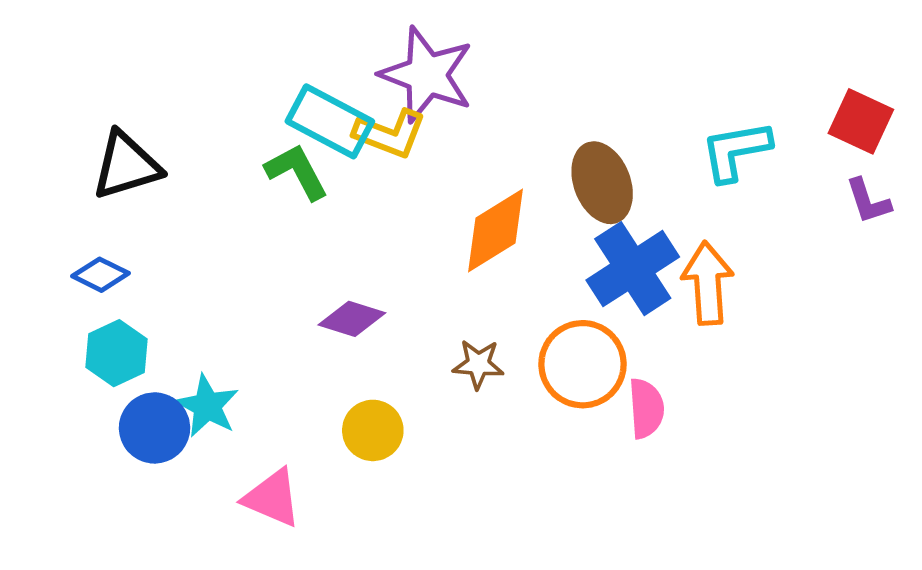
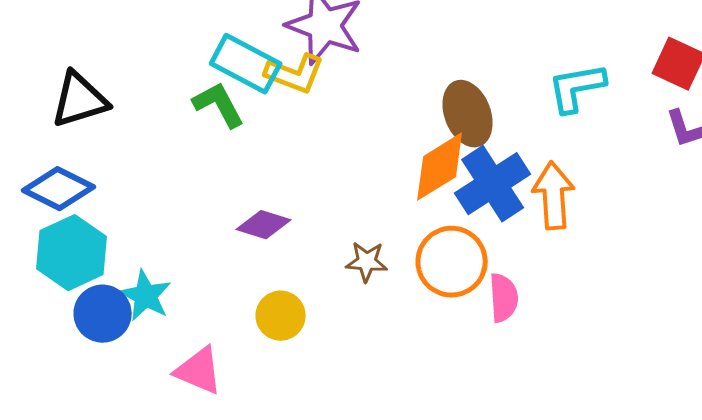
orange diamond: (495, 231) -> (440, 167), moved
blue diamond: (101, 275) -> (59, 189), size x1.5
cyan hexagon: (116, 353) -> (72, 253), size x1.4

